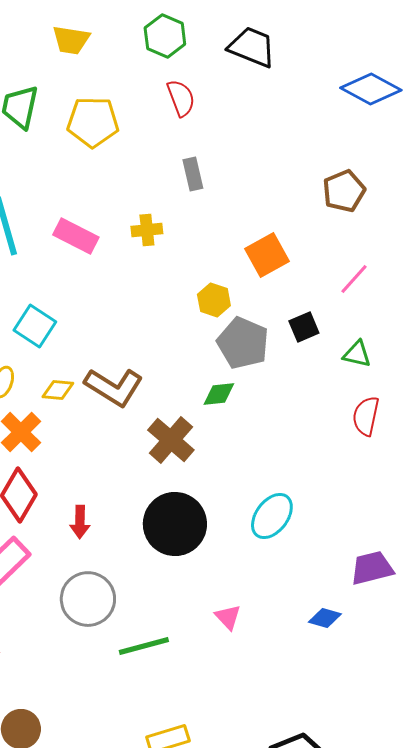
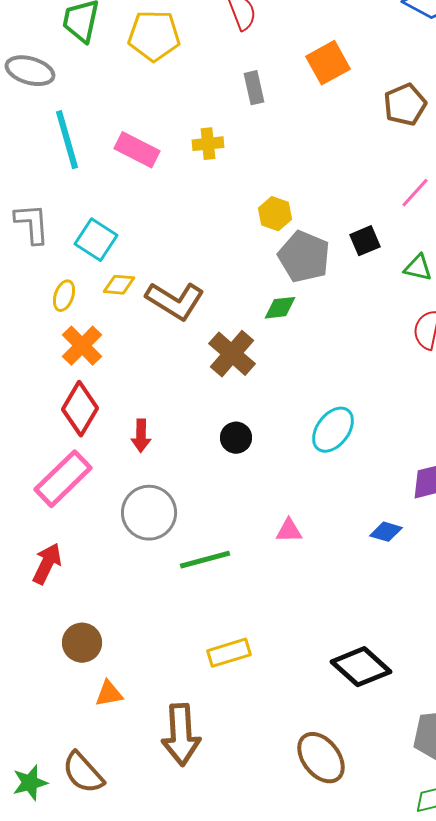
orange square: (267, 255) -> (328, 63), moved
yellow diamond: (58, 390) -> (119, 285), moved
black circle: (175, 524) -> (236, 438), size x0.5
pink triangle: (228, 617) -> (289, 531), turned -48

